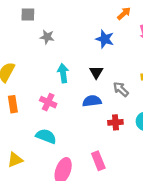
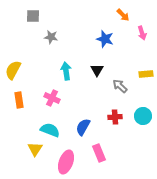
orange arrow: (124, 13) -> (123, 15), turned 88
blue semicircle: (92, 101) -> (83, 127), moved, turned -54
yellow triangle: (15, 160) -> (35, 149), moved, turned -35

